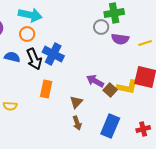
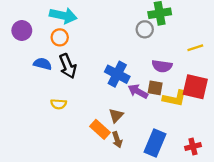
purple semicircle: (120, 39) -> (162, 66), moved
blue cross: (53, 54) -> (117, 74), moved
orange rectangle: (46, 89) -> (100, 129), moved, turned -60
brown square: (110, 90) -> (155, 88), moved, turned -32
yellow semicircle: (10, 106) -> (59, 104), moved

